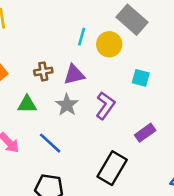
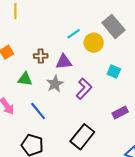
cyan line: (82, 37) -> (74, 34), turned 32
purple rectangle: (145, 133) -> (120, 112), moved

